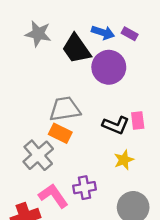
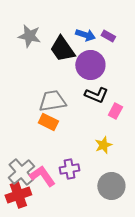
pink rectangle: (138, 121) -> (115, 111), turned 35
black L-shape: (116, 125) -> (96, 95), moved
gray cross: (38, 155) -> (21, 172), moved

